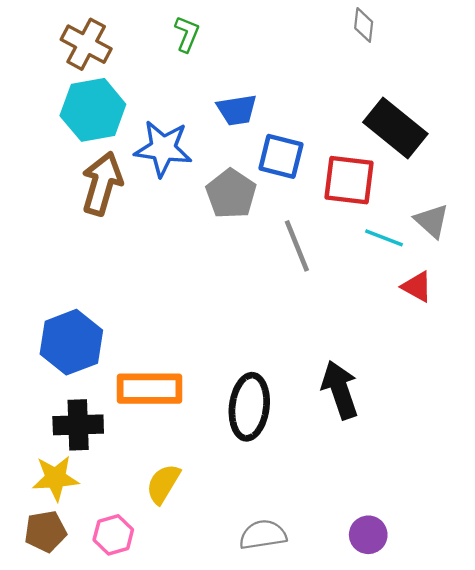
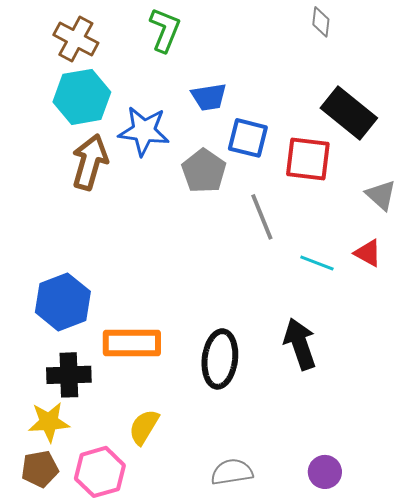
green L-shape: (187, 34) -> (165, 30), size x1.4
cyan line: (384, 238) -> (317, 263), moved
pink hexagon: (113, 535) -> (100, 472), size x1.4

